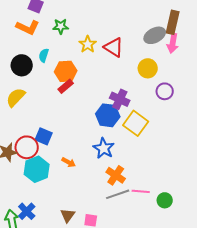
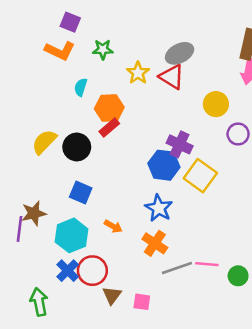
gray ellipse: (155, 35) -> (180, 53), moved
black circle: (22, 65) -> (77, 147), moved
red circle: (27, 147) -> (92, 271), moved
orange cross: (116, 175) -> (155, 243), moved
blue cross: (27, 211) -> (68, 271), moved

